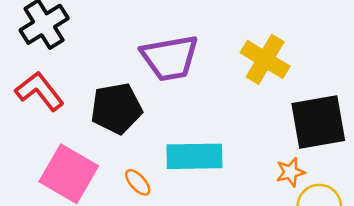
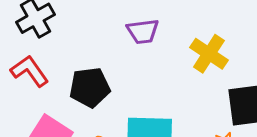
purple trapezoid: (170, 58) -> (143, 31), moved, size x0.7

